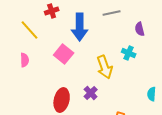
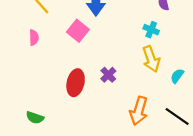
yellow arrow: (105, 67) -> (151, 59), moved
cyan semicircle: (152, 94) -> (177, 76), turned 32

